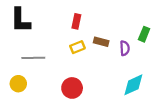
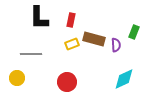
black L-shape: (20, 20) -> (39, 18), moved
brown rectangle: (101, 42) -> (94, 39), size x1.5

